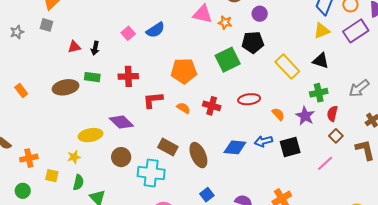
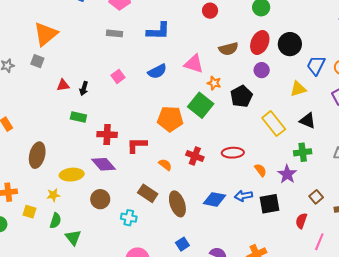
purple circle: (260, 14) -> (262, 70), moved
orange star: (225, 22) -> (214, 83), moved
blue semicircle: (155, 30) -> (157, 71), moved
yellow triangle: (322, 31) -> (298, 89), moved
black pentagon: (253, 42) -> (241, 96), turned -30
green square: (228, 60) -> (201, 105), moved, turned -30
red cross: (128, 76) -> (107, 134), moved
brown ellipse: (66, 87) -> (37, 155), moved, turned -70
orange semicircle: (183, 108) -> (165, 165), moved
red semicircle: (332, 114) -> (301, 221), moved
pink line: (325, 163) -> (319, 242), moved, turned -30
cyan cross: (151, 173) -> (129, 218), size x0.6

